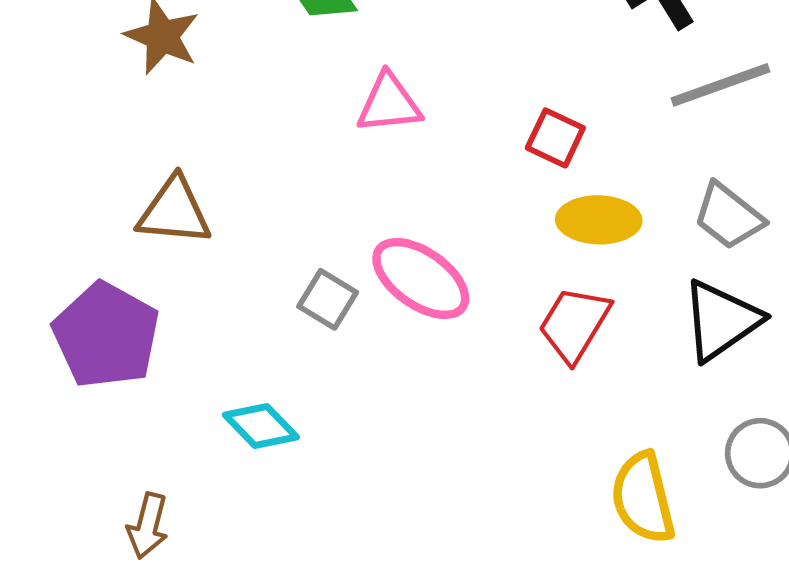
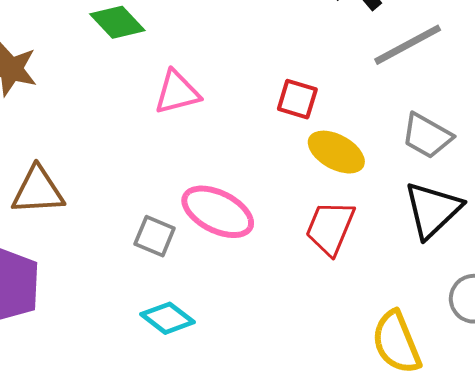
yellow ellipse: (599, 220) -> (336, 152), turned 36
cyan diamond: (261, 426) -> (168, 318), moved

